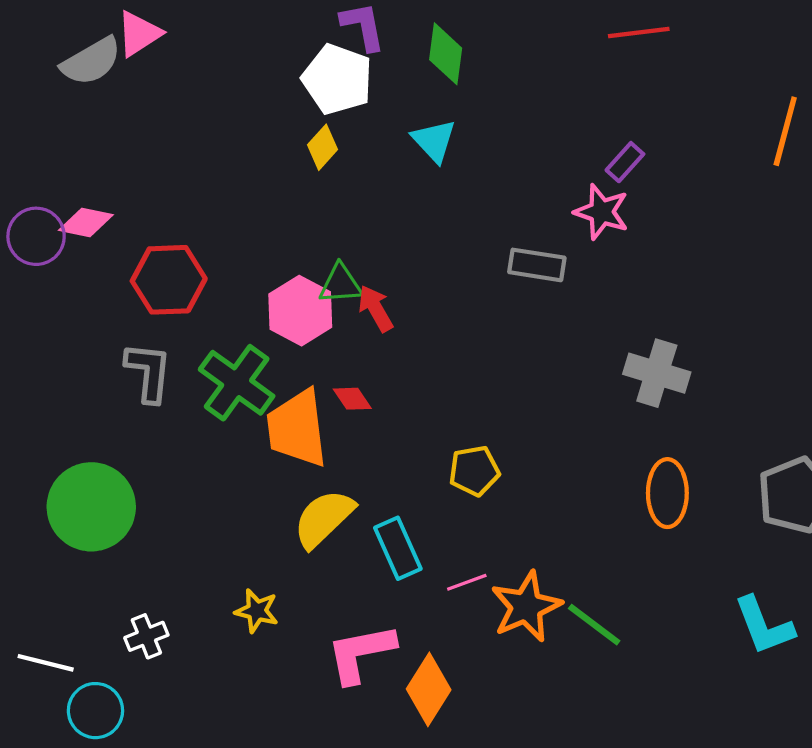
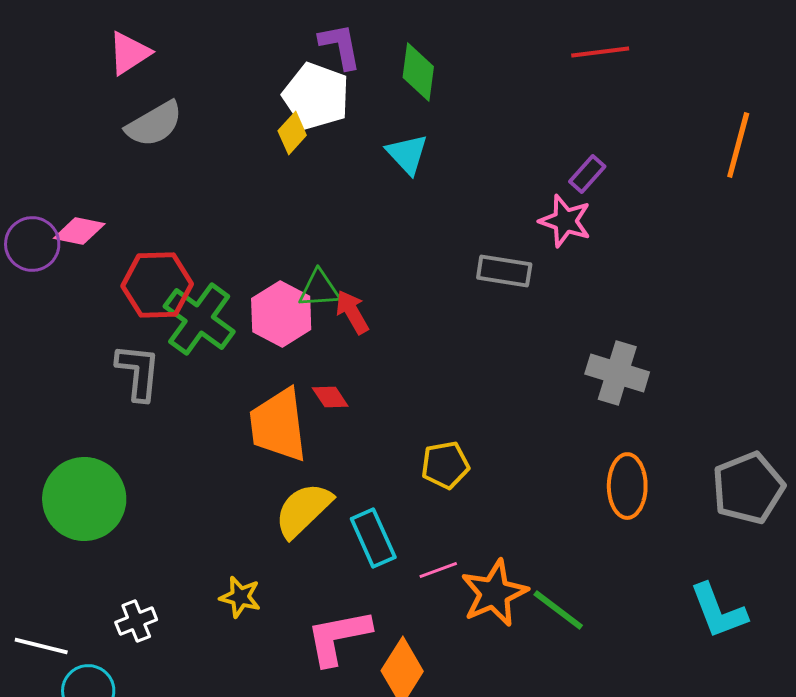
gray semicircle: (91, 61) -> (154, 124), moved
yellow diamond: (323, 147) -> (292, 133), moved
green cross: (237, 383) -> (199, 319), moved

